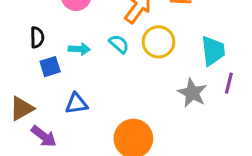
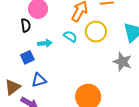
black semicircle: (37, 37) -> (26, 25), moved
blue triangle: (76, 104) -> (39, 80), moved

